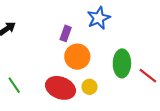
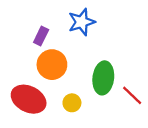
yellow circle: (90, 87) -> (72, 103), moved

